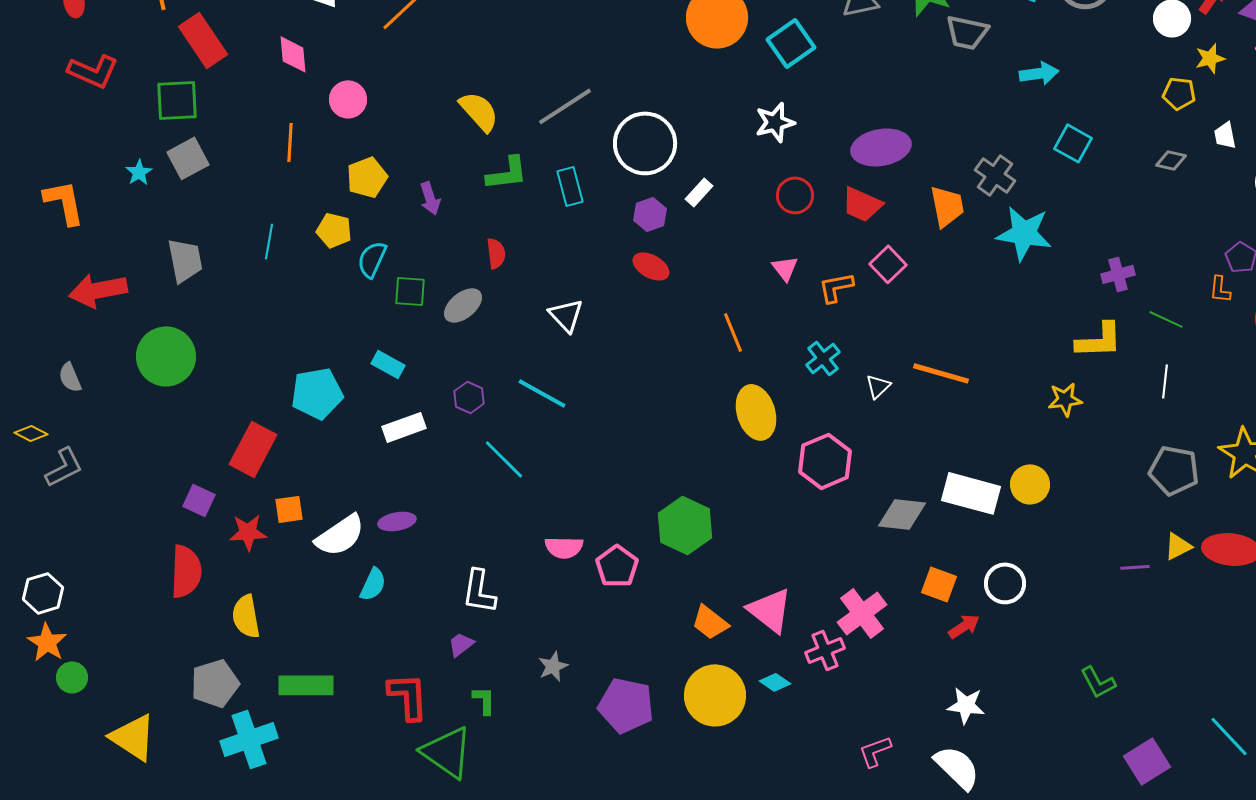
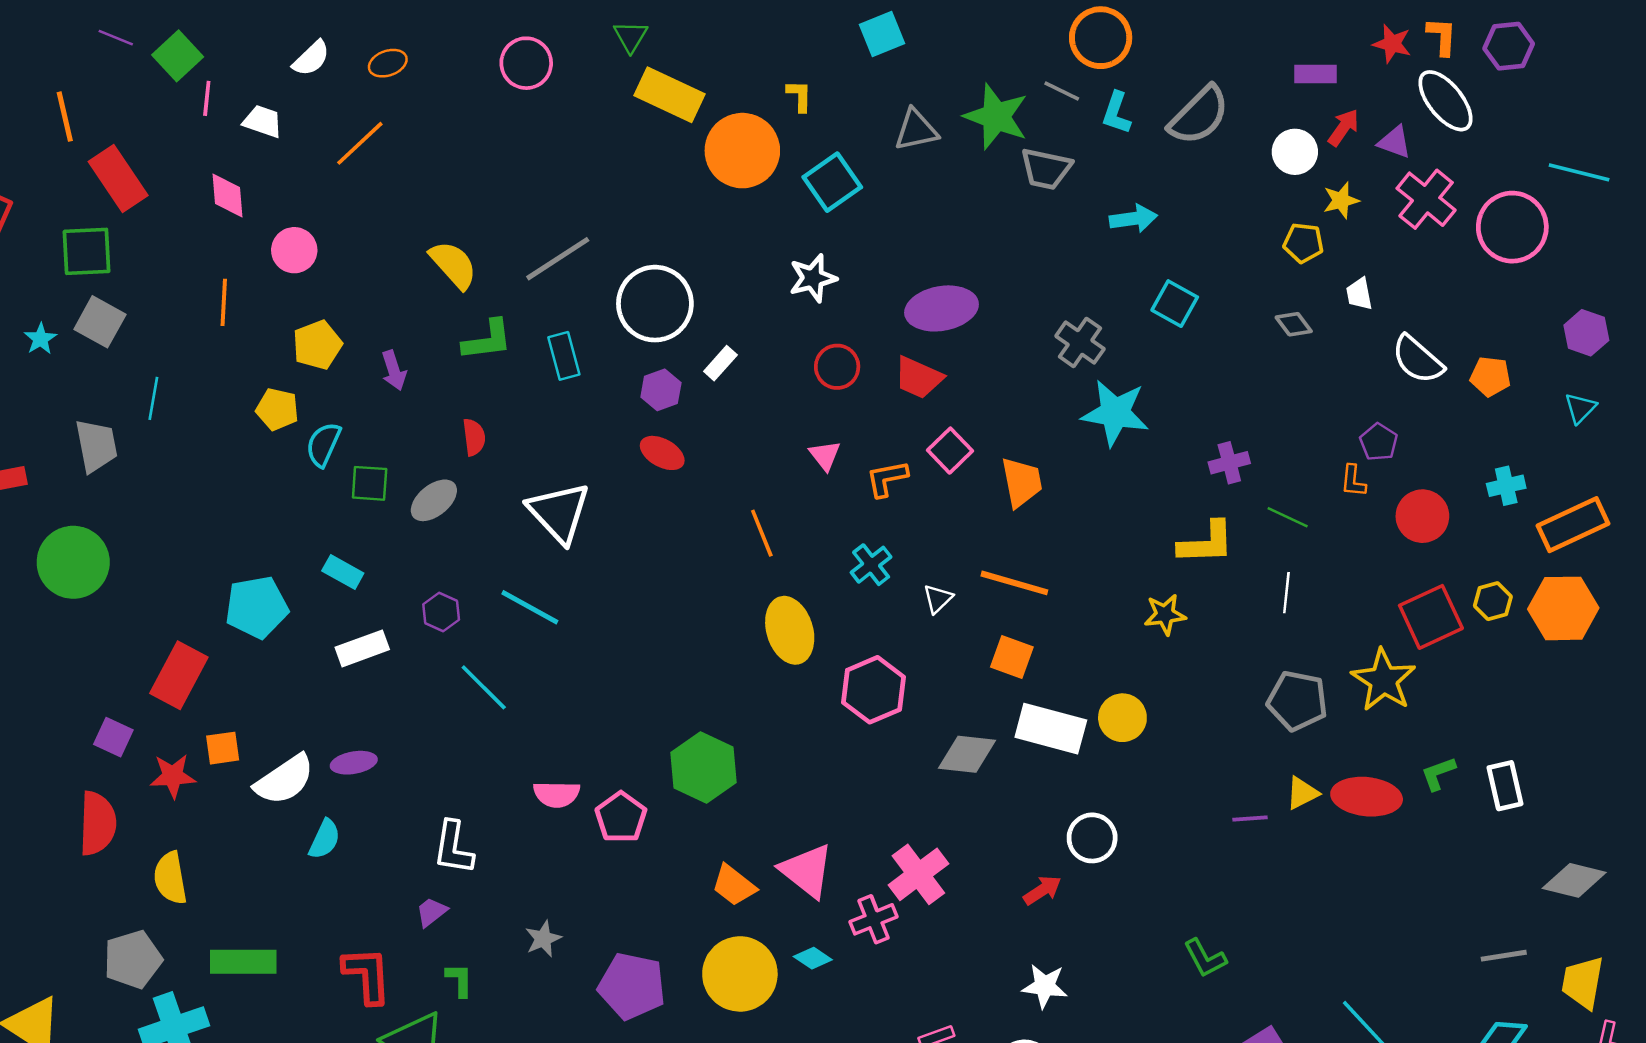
gray square: (188, 158) -> (100, 322), turned -33
gray diamond: (1171, 160) -> (1294, 324), turned 40
orange trapezoid: (947, 206) -> (1022, 482), moved
cyan line: (269, 241) -> (153, 398), moved
white triangle: (566, 315) -> (559, 512), size x1.5
orange square: (939, 584) -> (1012, 657), moved

